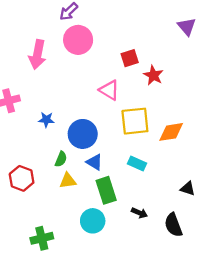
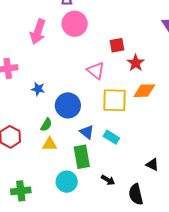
orange diamond: (171, 132) -> (144, 91), moved
blue triangle: (94, 162) -> (87, 132), moved

